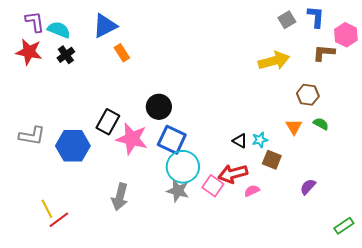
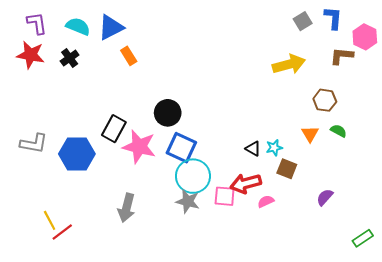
cyan semicircle: (59, 30) -> (78, 26), moved
pink square: (213, 186) -> (225, 196), turned -30

